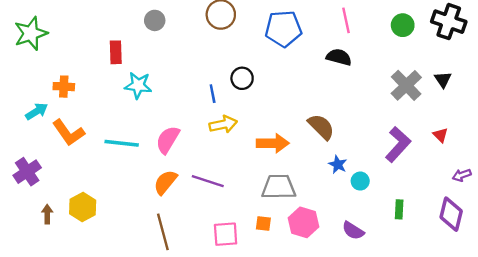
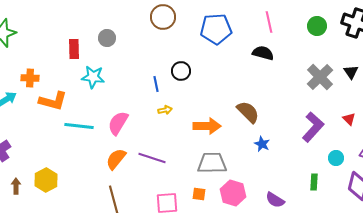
gray circle: (155, 20) -> (107, 38), moved
yellow arrow: (223, 124) -> (165, 110), size x0.6
orange L-shape: (68, 133) -> (53, 101), moved, turned -40
cyan circle: (360, 181) -> (336, 158), moved

